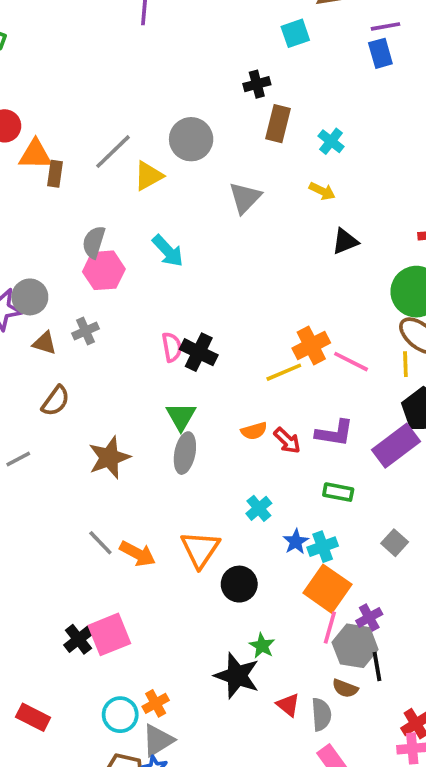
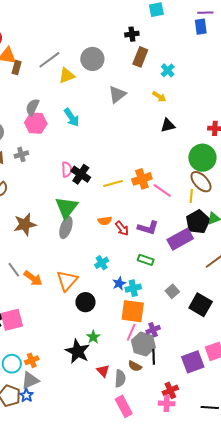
yellow line: (284, 372) -> (113, 184), moved
green triangle: (181, 416) -> (67, 208), size x1.4
orange square: (327, 589) -> (133, 311), turned -35

